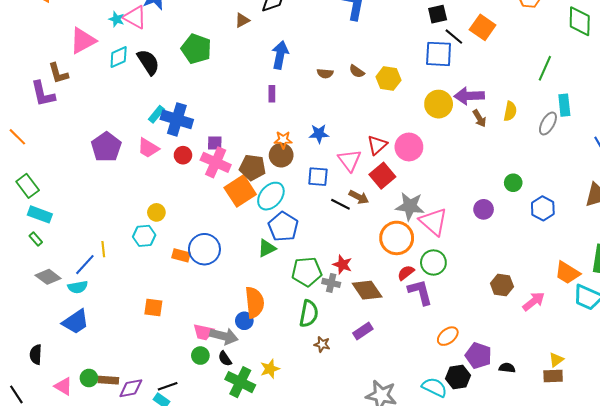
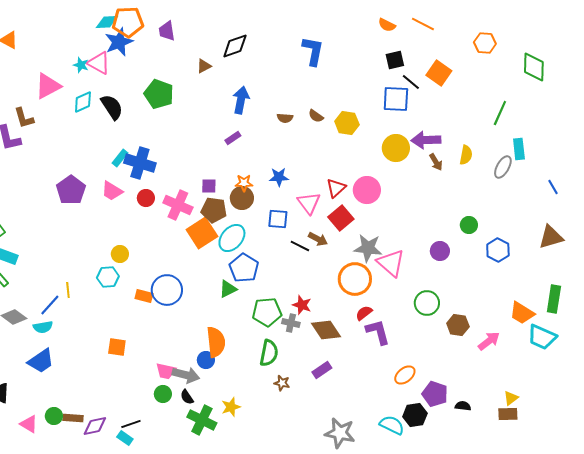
purple rectangle: (272, 94) -> (233, 138), turned 56
purple square: (215, 143) -> (209, 186), moved
green circle: (433, 263) -> (427, 303), moved

